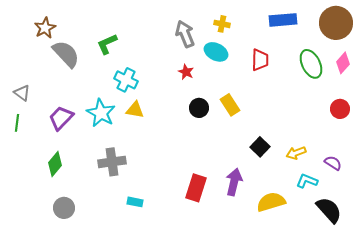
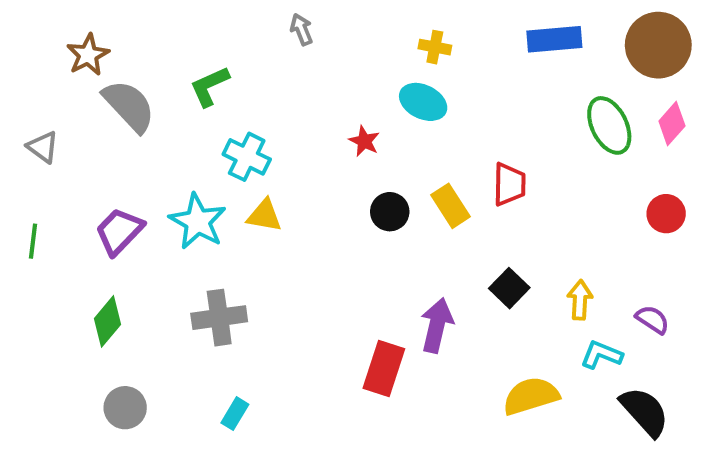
gray arrow: (185, 34) -> (302, 29), moved, size x0.6
red trapezoid: (260, 60) -> (509, 184), moved
gray triangle: (22, 93) -> (43, 147), moved
yellow arrow: (296, 153) -> (580, 300), turned 114
purple arrow: (234, 182) -> (437, 325), moved
cyan rectangle: (135, 202) -> (235, 414), moved, turned -70

